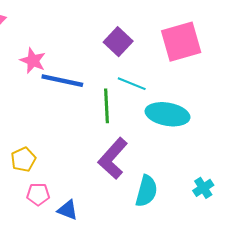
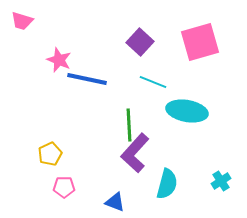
green line: (106, 106) -> (129, 125), moved
blue triangle: (68, 210) -> (115, 202), moved

